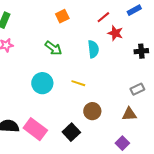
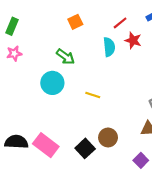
cyan semicircle: (93, 49) -> (109, 47), moved
cyan circle: (42, 83) -> (52, 83), moved
brown circle: (92, 111) -> (108, 137), moved

